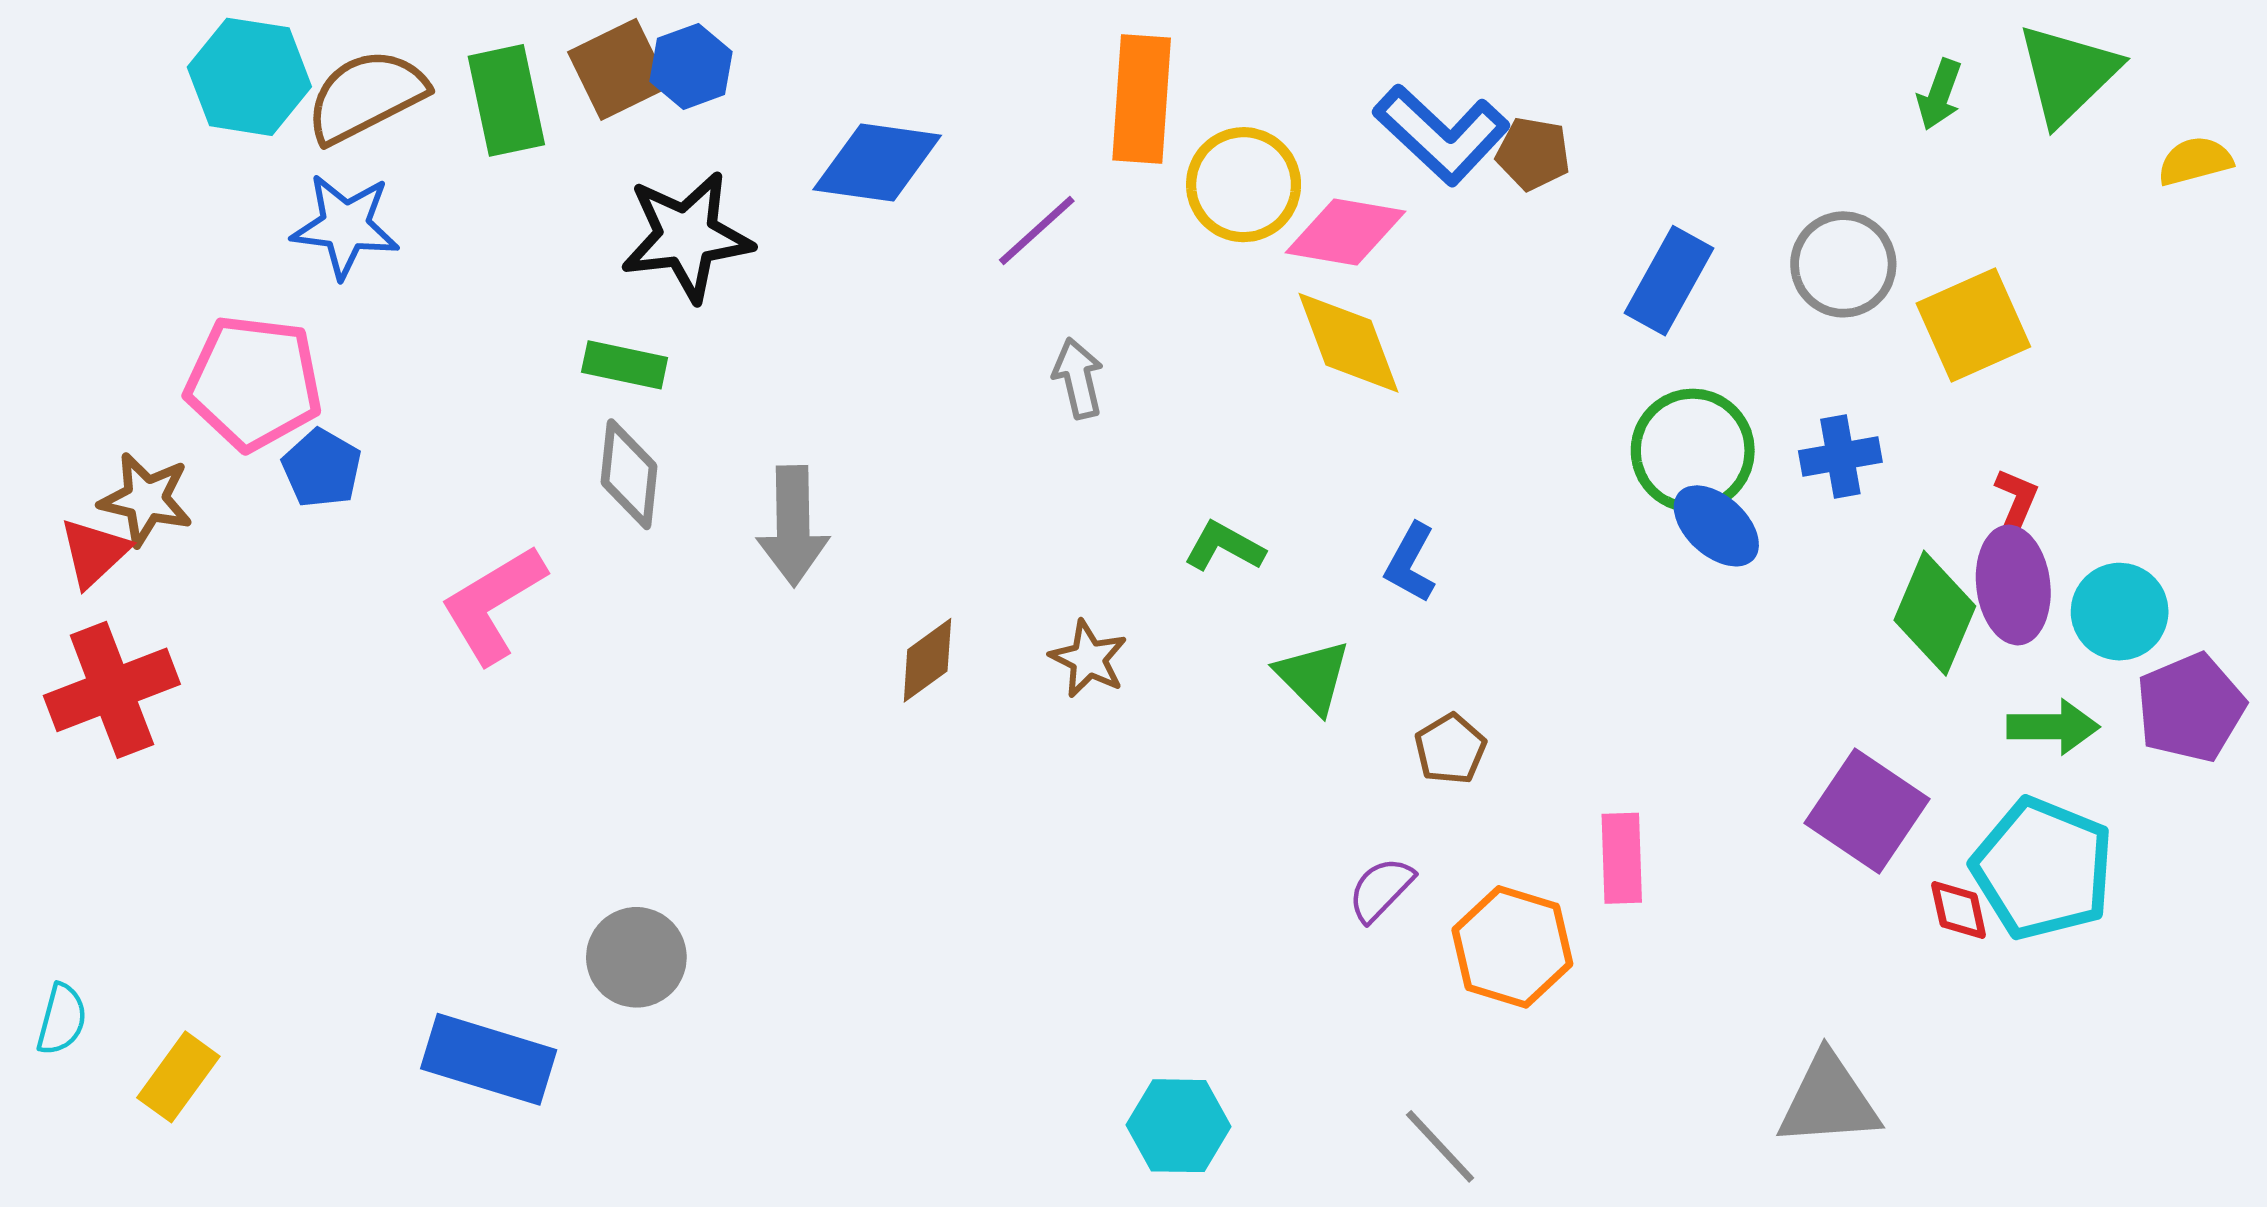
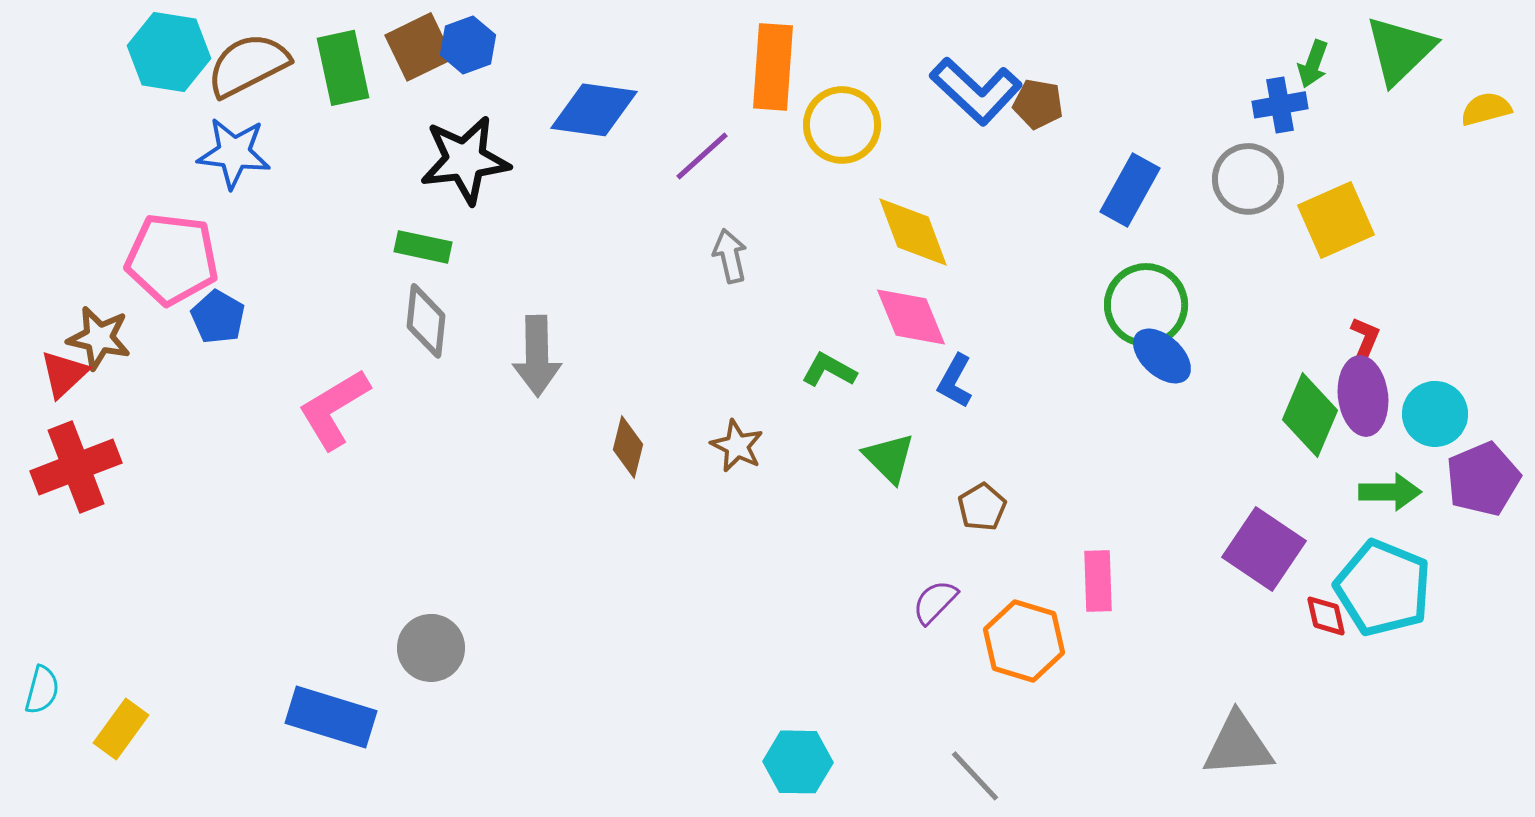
pink diamond: (1345, 232) -> (911, 317), moved, turned 58
blue cross: (1840, 456) -> (1280, 105), moved
brown diamond: (927, 660) -> (628, 447), turned -40

